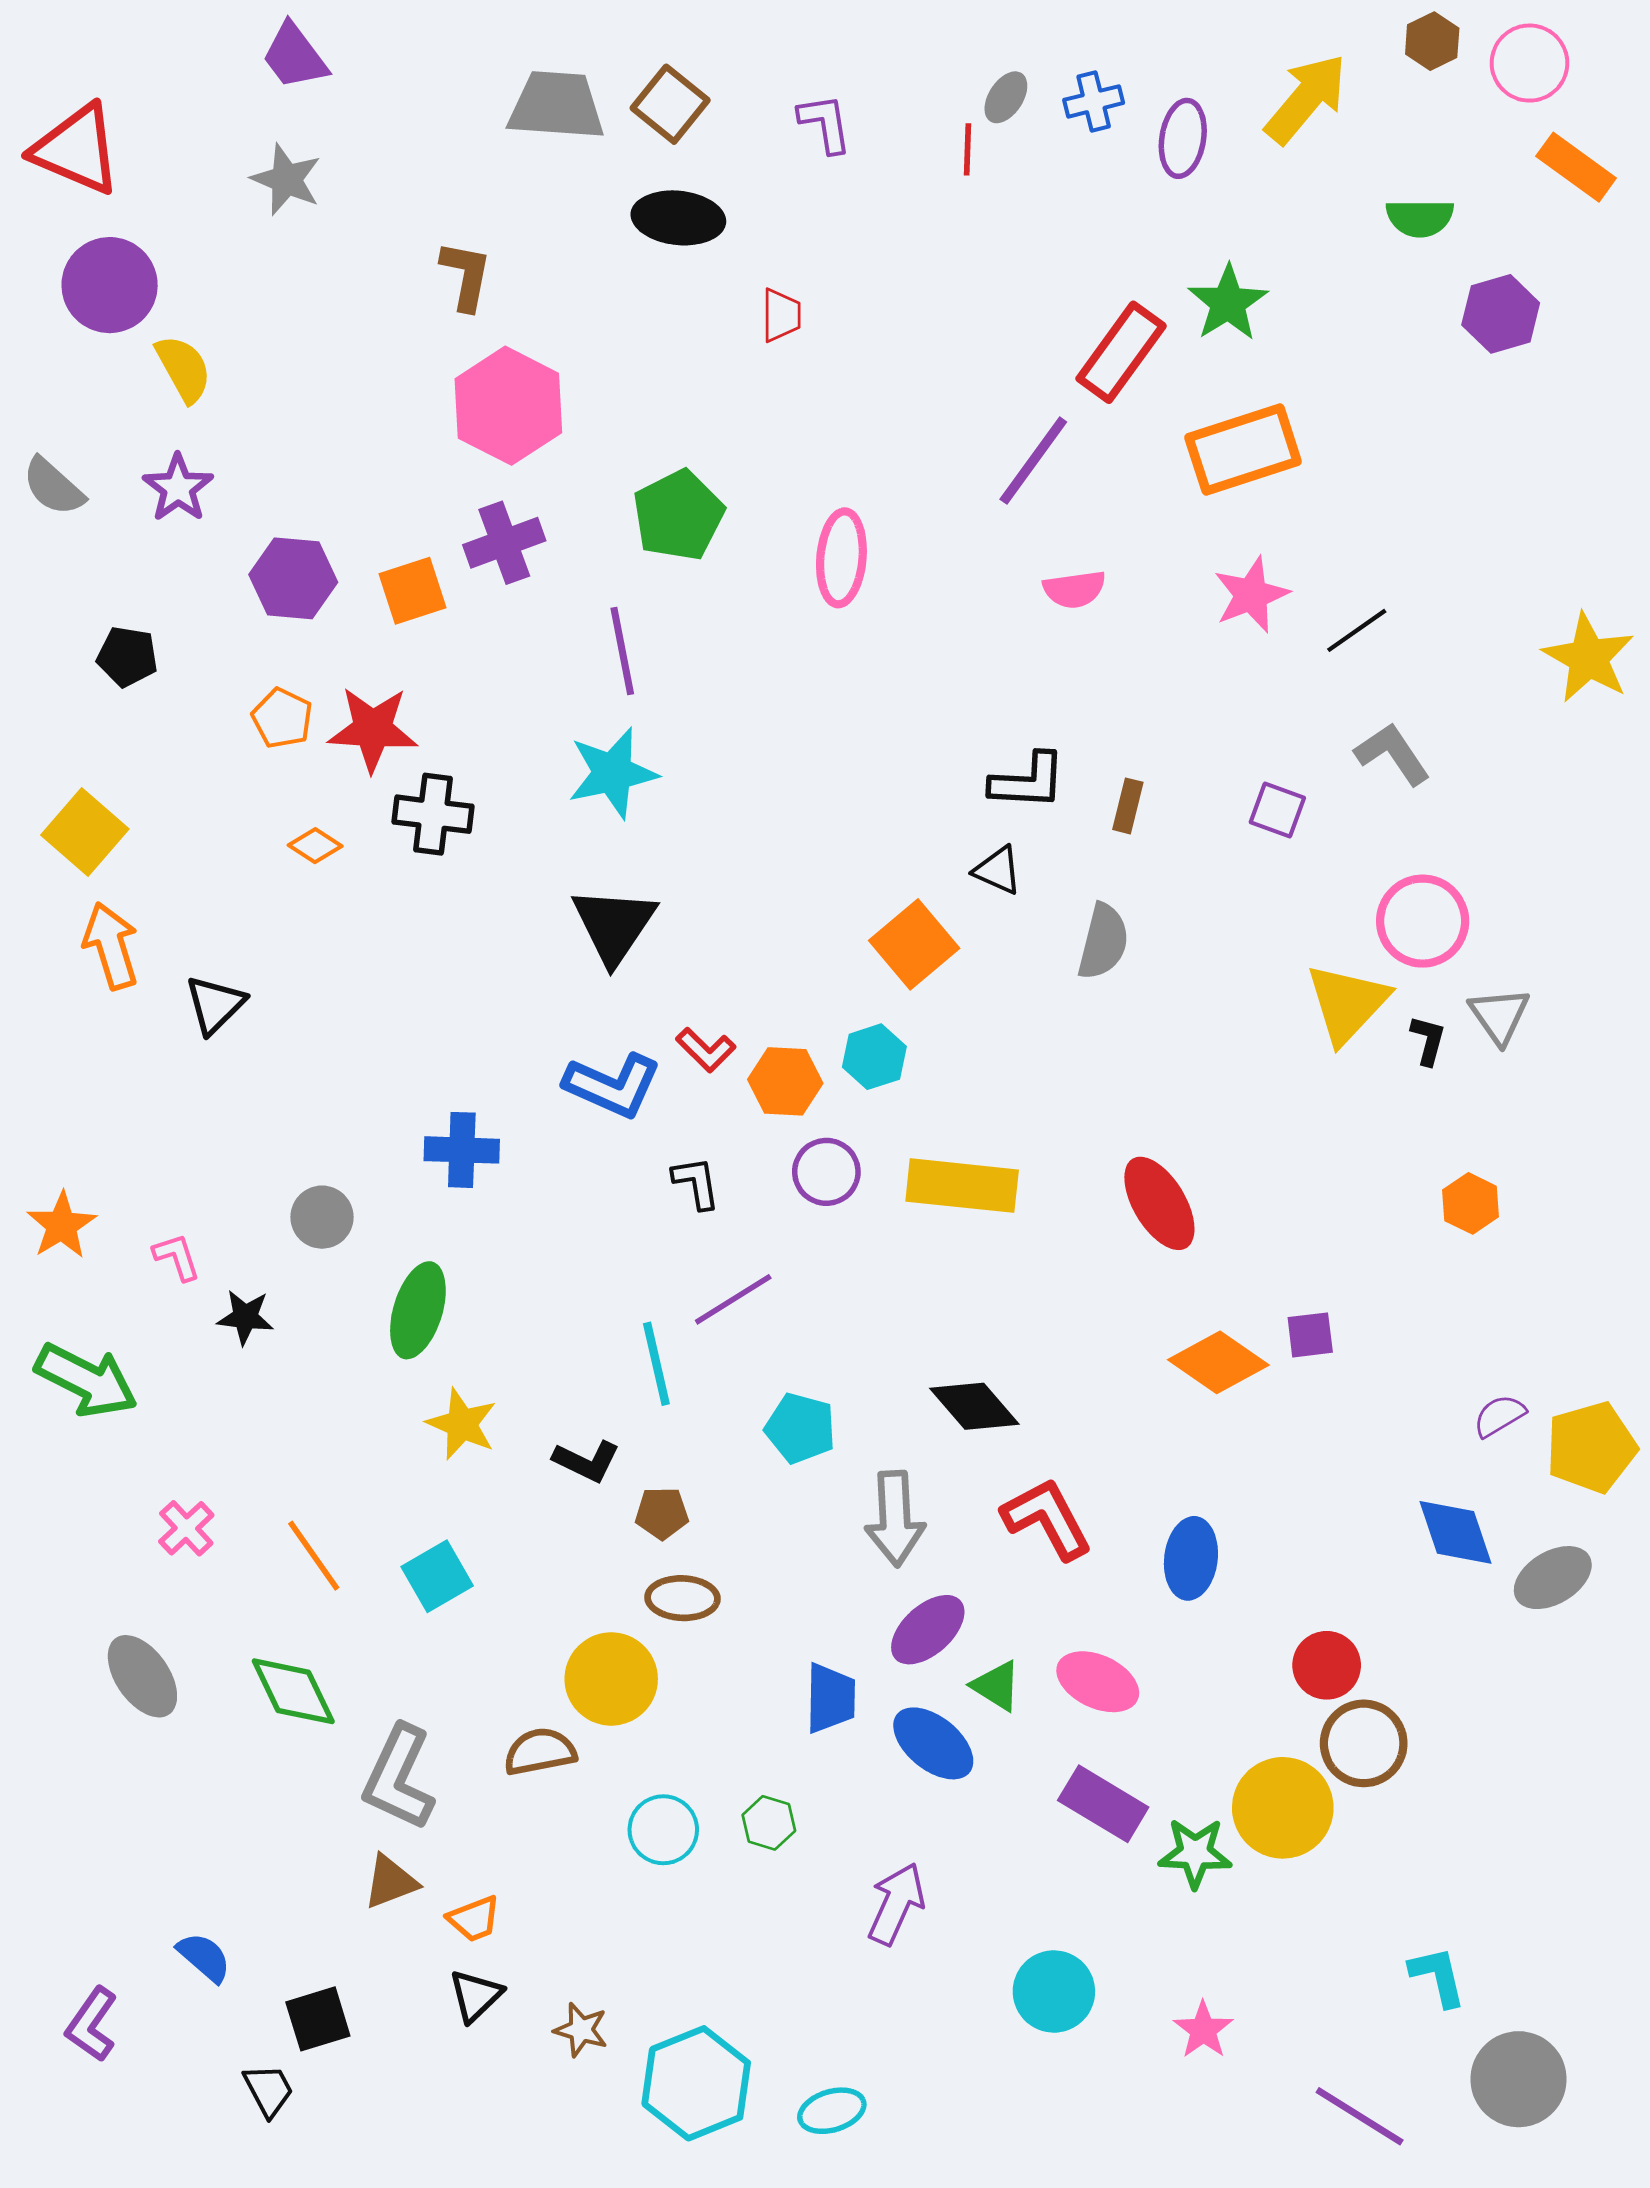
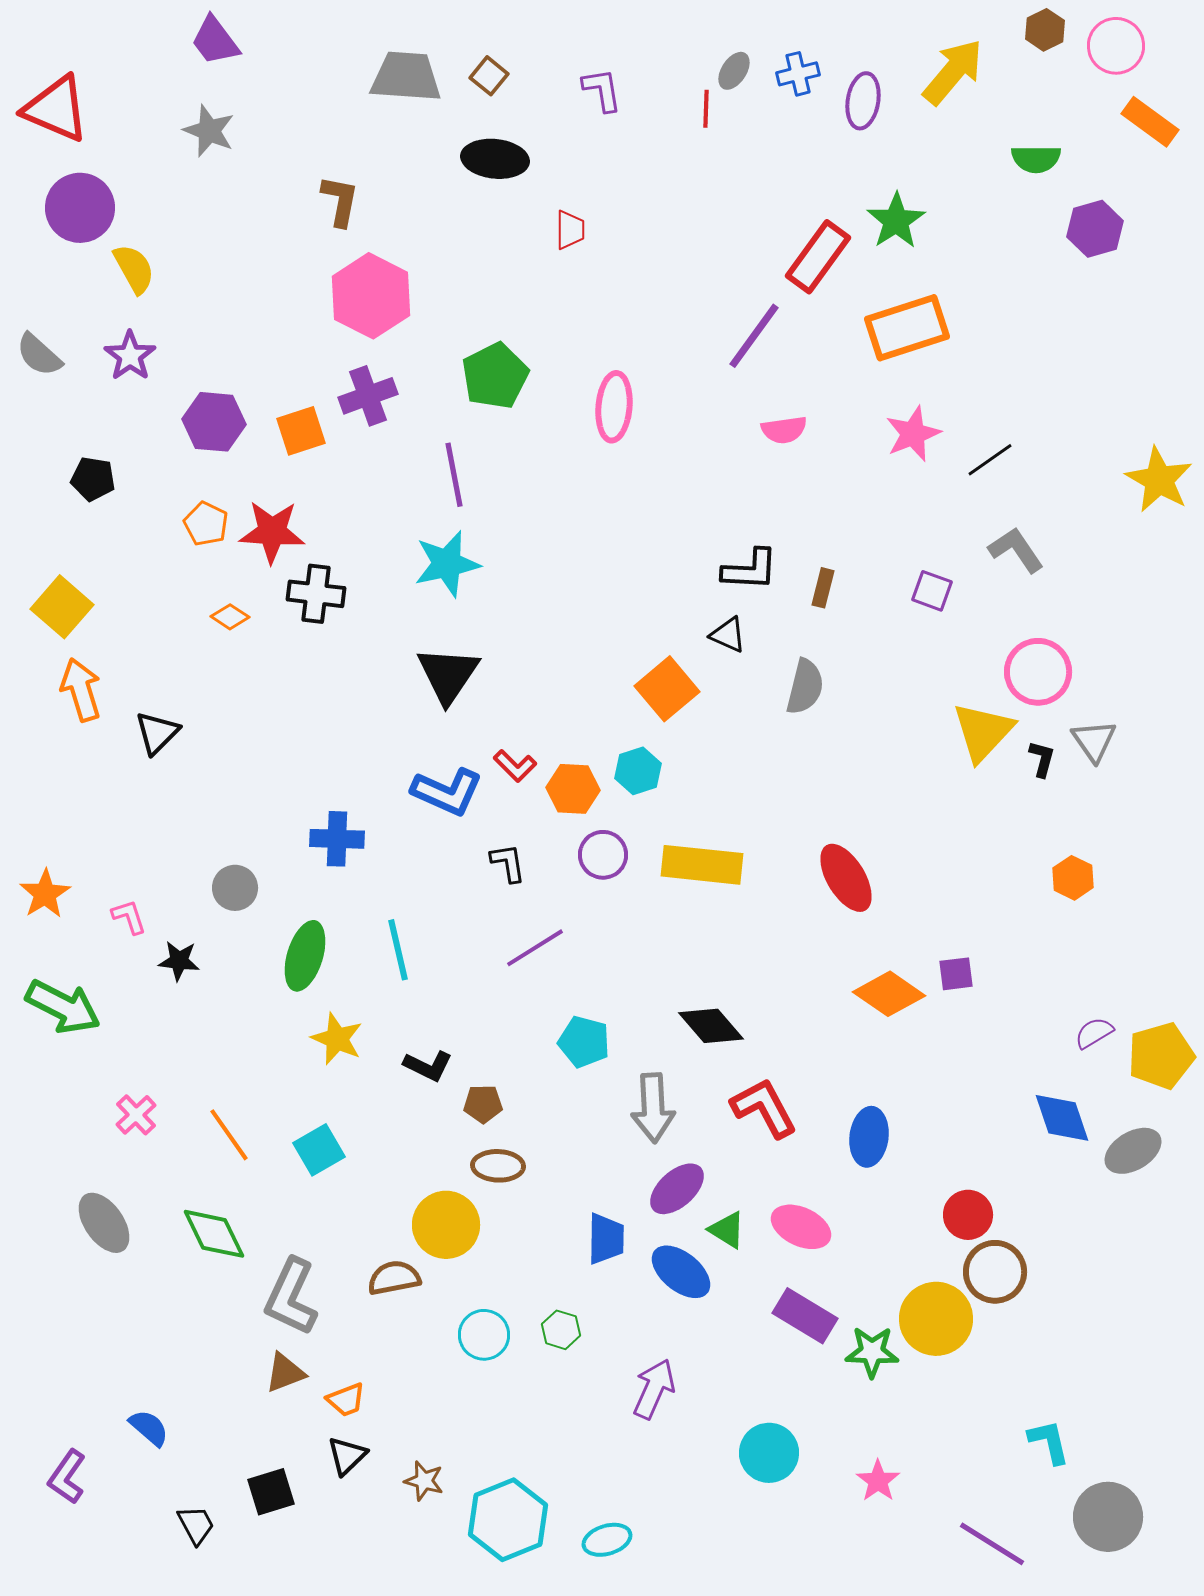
brown square: (670, 104) -> (489, 76), size x0.7
cyan line: (656, 1364) -> (398, 950), moved
black square: (318, 2019) -> (271, 1492), moved

